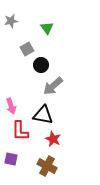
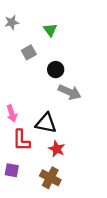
black circle: (41, 65) -> (56, 70), moved
gray arrow: (53, 86) -> (70, 92), moved, turned -115

